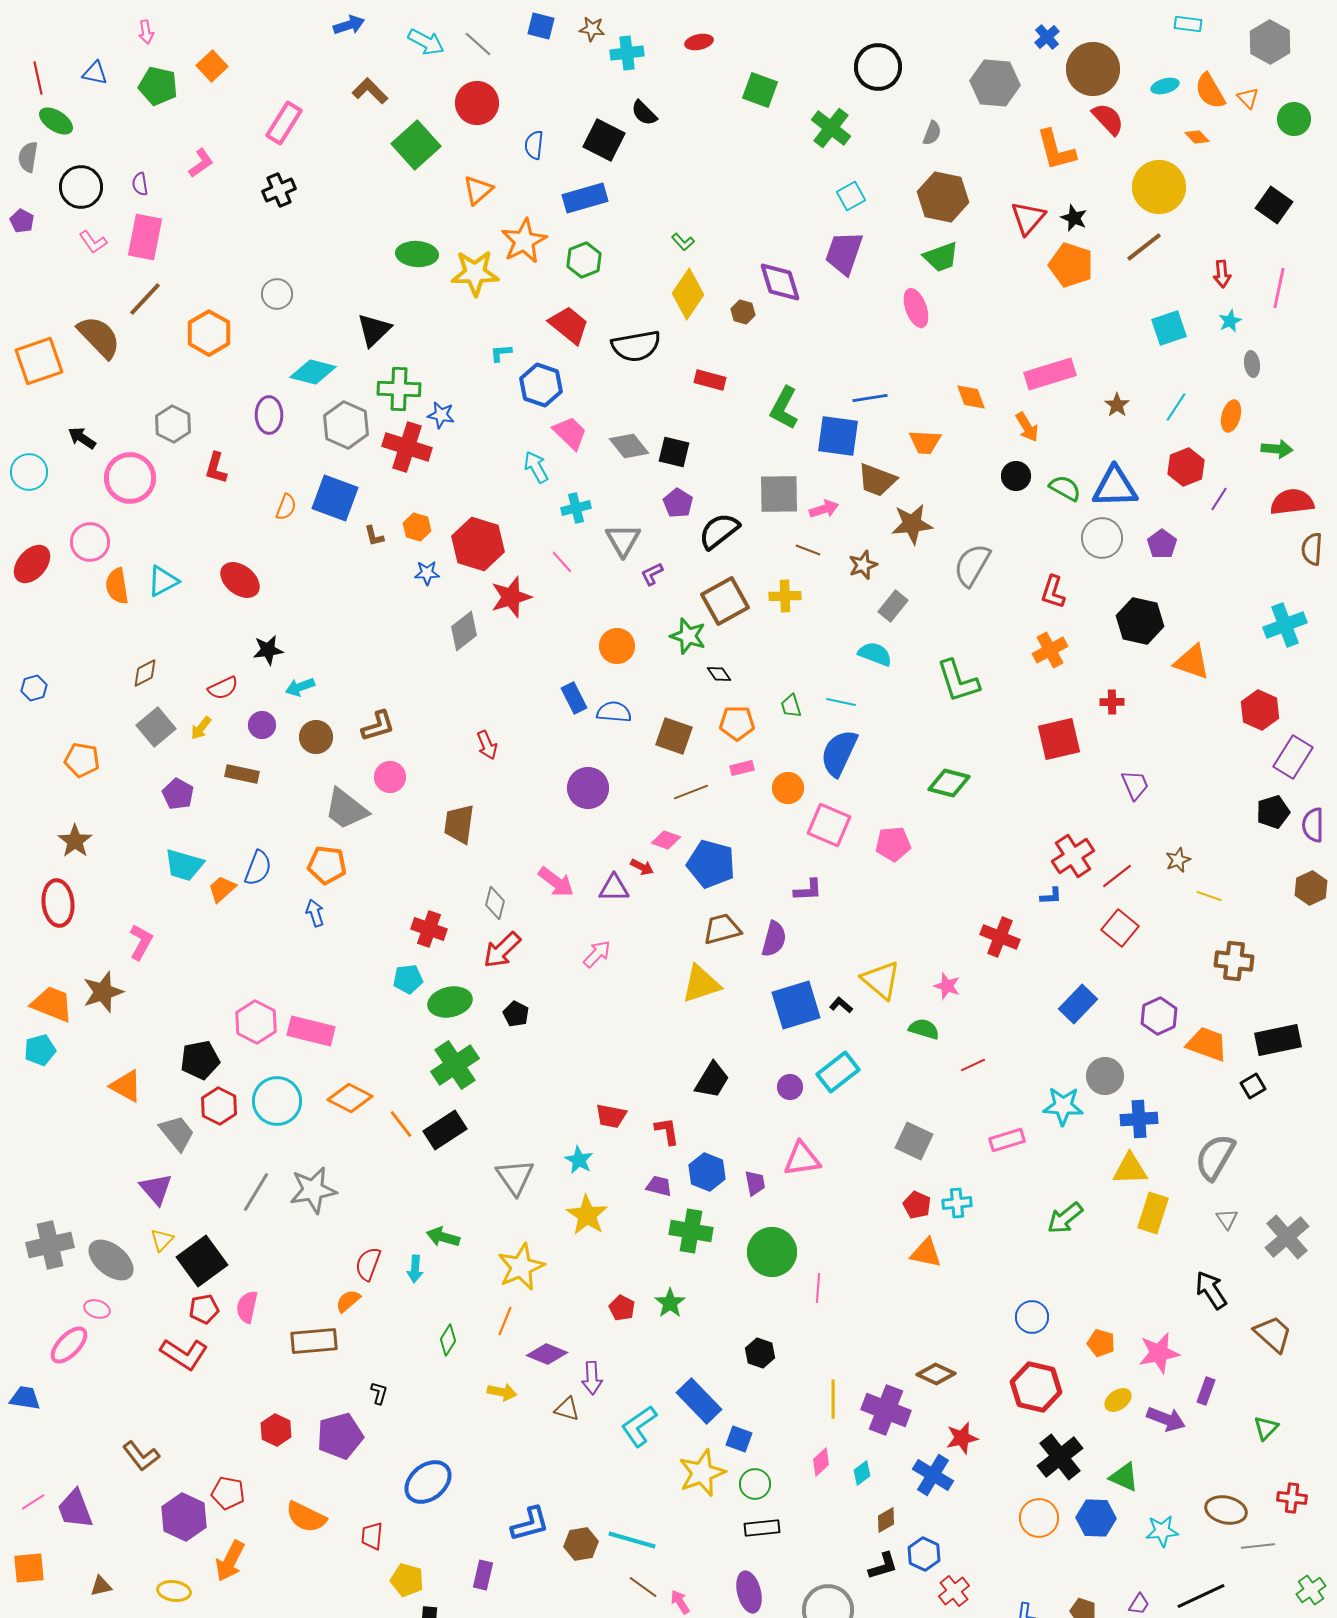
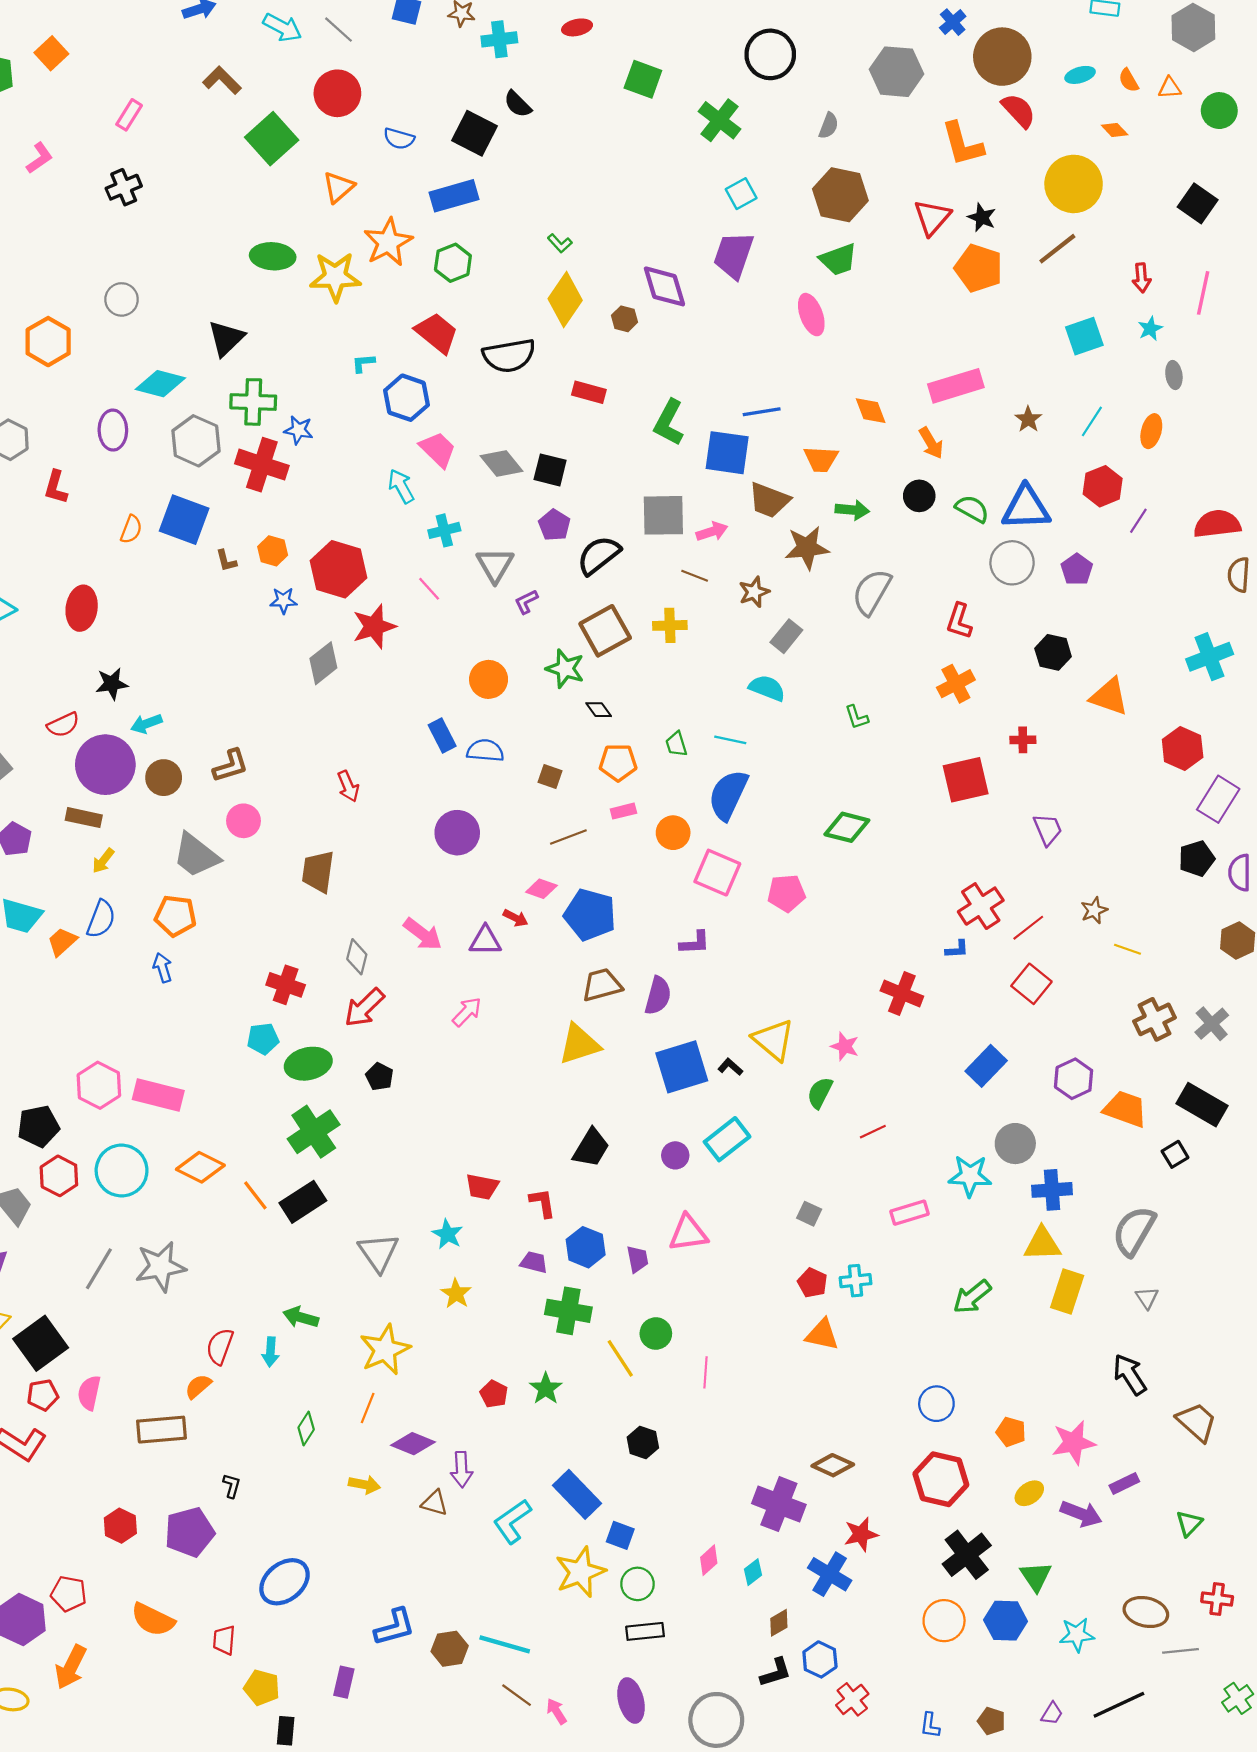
orange semicircle: (1210, 91) -> (1129, 80), size x0.6
orange triangle: (1248, 98) -> (1170, 88), turned -50
pink rectangle: (284, 123) -> (129, 115), size x0.7
blue semicircle: (534, 145) -> (399, 139), turned -80
green arrow: (1277, 449) -> (852, 510), moved
red ellipse: (240, 580) -> (82, 608), turned 60
black hexagon: (1140, 621) -> (1053, 652), size x0.7
green L-shape: (958, 681) -> (857, 717), size x0.5
purple circle: (262, 725) -> (105, 765), size x2.0
yellow arrow: (201, 728) -> (103, 861), moved
brown square: (674, 736) -> (550, 777), size x0.6
brown cross: (1234, 961) -> (1155, 1019), turned -33
green semicircle: (924, 1029) -> (820, 1093), turned -80
black rectangle: (1278, 1040) -> (1202, 1105), turned 42
gray square: (914, 1141) -> (809, 1214), size x0.6
yellow star: (587, 1215) -> (456, 1294), size x0.7
gray cross: (1287, 1237) -> (1212, 1024), moved, size x0.7
green circle: (772, 1252) -> (656, 1334), size x0.6
purple rectangle: (1206, 1391) -> (1124, 1484), turned 44
yellow line: (833, 1399) -> (620, 1358), moved, turned -33
green triangle: (1124, 1477) -> (1036, 1576), turned 32

